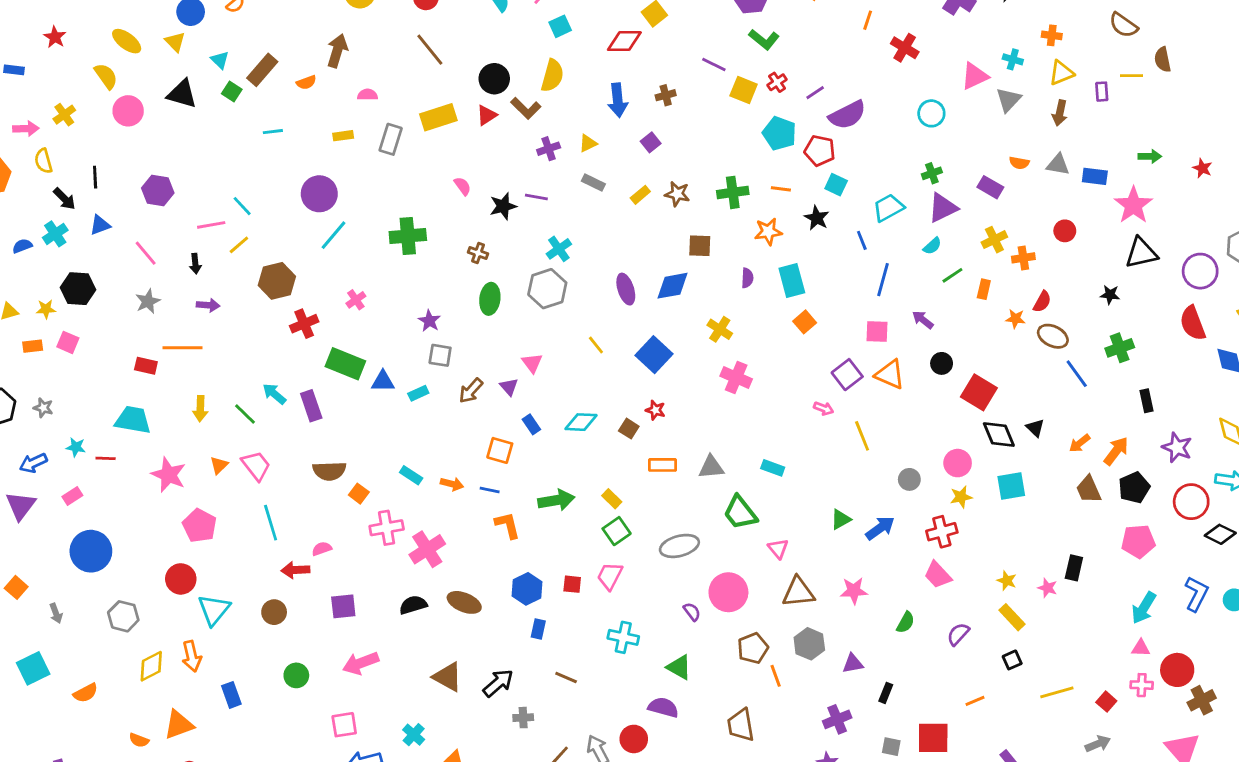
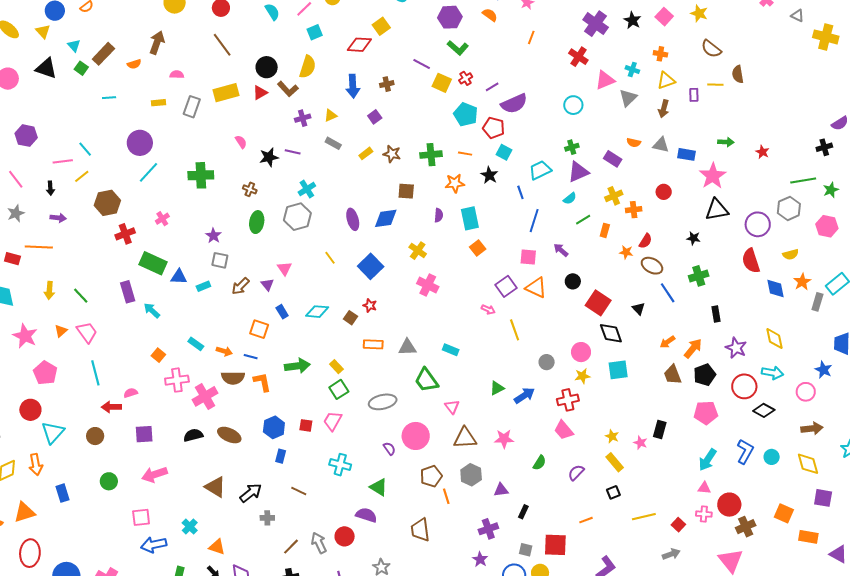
red cross: (905, 48) -> (578, 57), moved
cyan arrow: (274, 394) -> (152, 310), moved
black triangle: (1035, 428) -> (639, 309), moved
brown semicircle: (329, 471) -> (233, 378), moved

